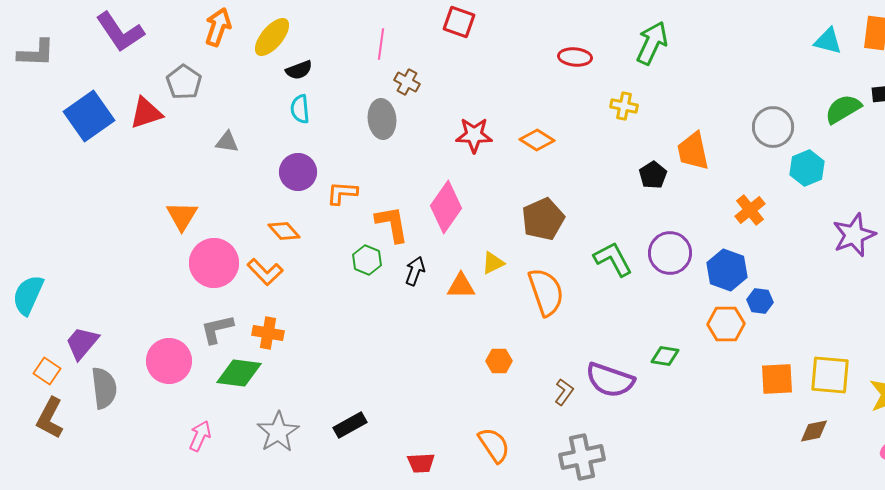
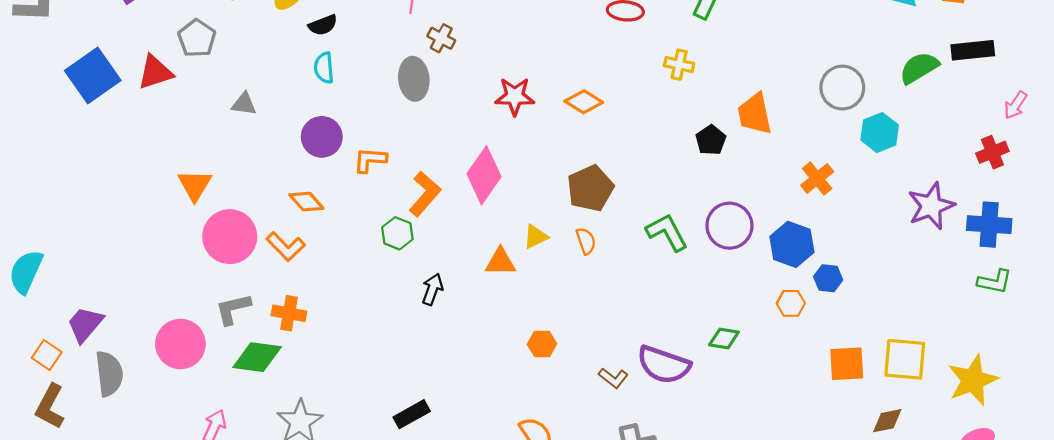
orange L-shape: (392, 224) -> (425, 194), turned 51
black arrow: (415, 271) -> (432, 289), moved
orange semicircle: (546, 292) -> (586, 241), moved, size x0.5
orange hexagon: (726, 324) -> (791, 303), size x0.7
brown L-shape: (564, 392) -> (613, 378), turned 92
black rectangle: (350, 425) -> (412, 414), moved

